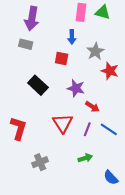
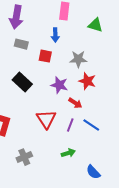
green triangle: (103, 12) -> (95, 25), moved
gray rectangle: (26, 44) -> (21, 44), moved
gray star: (95, 51) -> (78, 59), moved, turned 30
red star: (110, 71) -> (87, 81), moved

